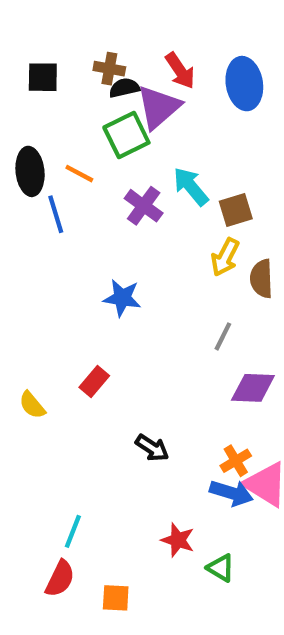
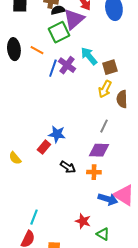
blue line: (56, 214) -> (53, 68), moved, turned 36
blue star: (122, 298) -> (57, 134), moved
purple diamond: (253, 388) -> (99, 150), moved
black arrow: (152, 448) -> (68, 167), moved
orange cross: (236, 461) -> (94, 172), moved, turned 32

